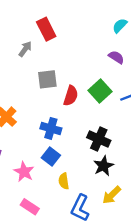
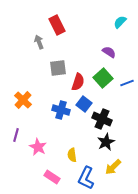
gray arrow: (25, 49) -> (39, 42), turned -56
purple semicircle: (116, 57) -> (109, 52), moved
blue square: (51, 157) -> (84, 104), moved
pink rectangle: (30, 207) -> (52, 177), moved

